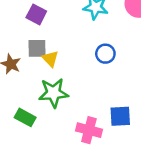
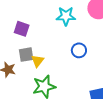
yellow triangle: (50, 59) -> (38, 61), turned 32

